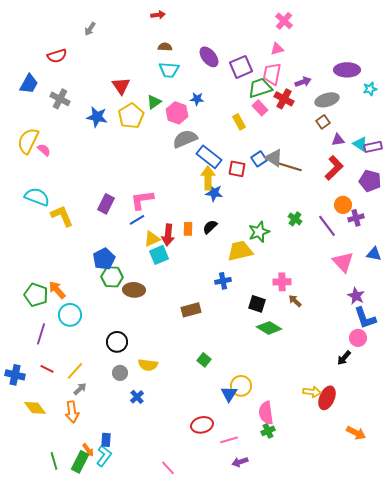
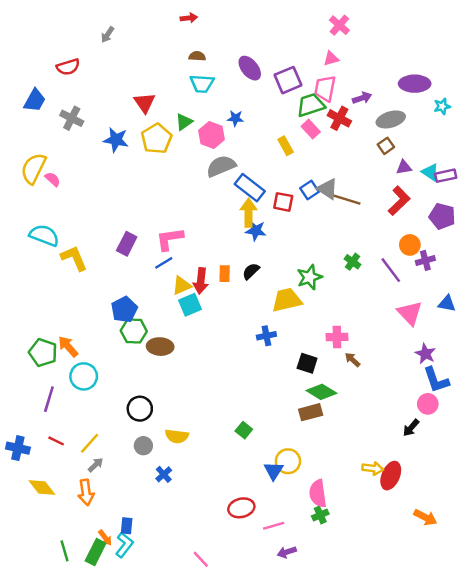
brown rectangle: (191, 310) -> (311, 412), moved

